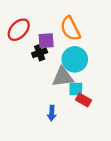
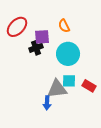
orange semicircle: (70, 29) -> (64, 26), size x0.6
gray triangle: (63, 77) -> (57, 89), moved
red rectangle: (84, 100) -> (89, 86), moved

